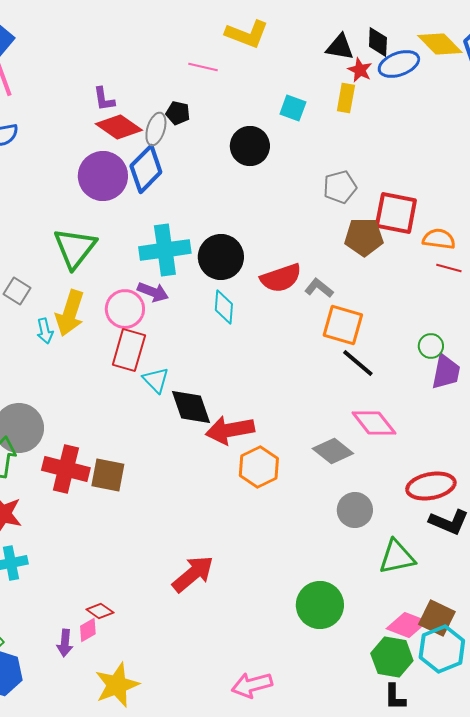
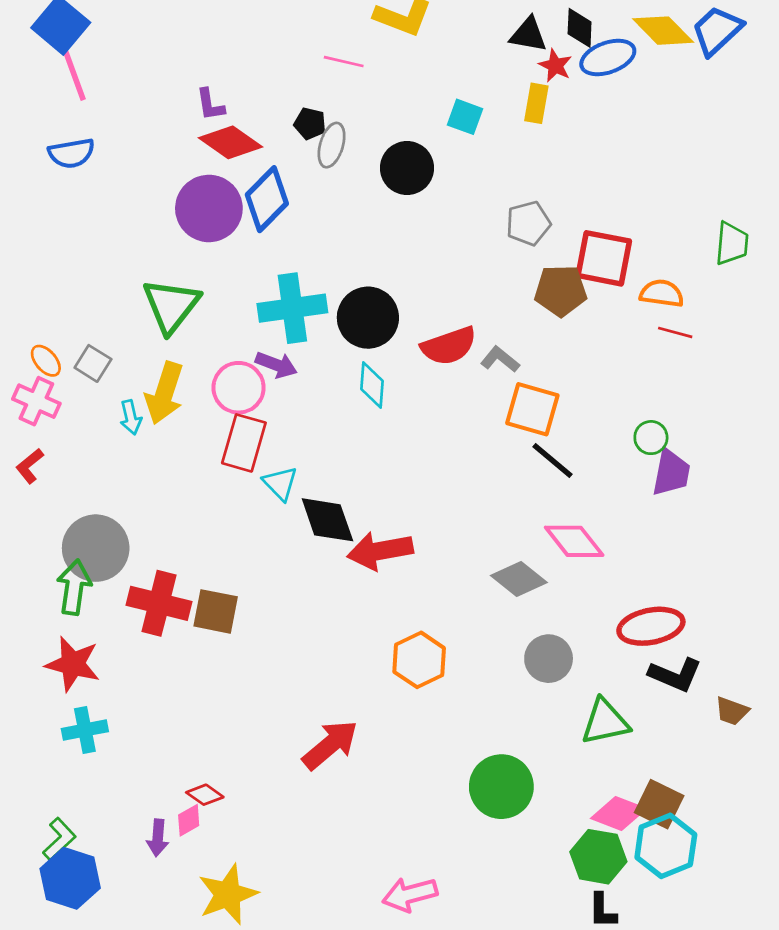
gray ellipse: (156, 129) -> (332, 145), moved
orange hexagon: (259, 467) -> (419, 660), moved

